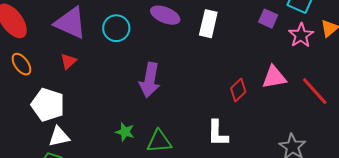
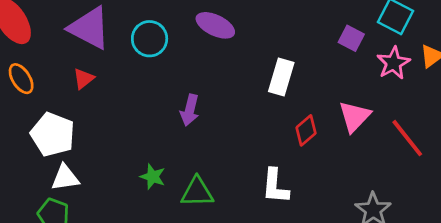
white rectangle: (208, 24) -> (281, 77), moved
pink triangle: (274, 77) -> (355, 116), turned -40
purple arrow: (150, 80) -> (190, 110), size x0.7

